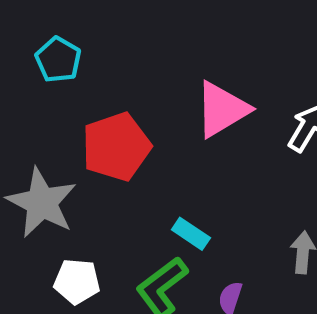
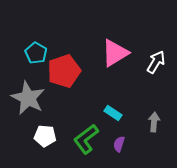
cyan pentagon: (58, 60) -> (36, 53), moved
cyan rectangle: (191, 234) -> (113, 113), moved

